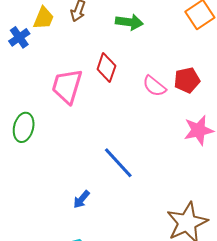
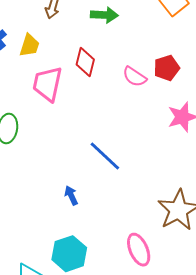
yellow trapezoid: (44, 18) -> (30, 45), moved
blue arrow: (81, 199) -> (71, 195), turned 120

